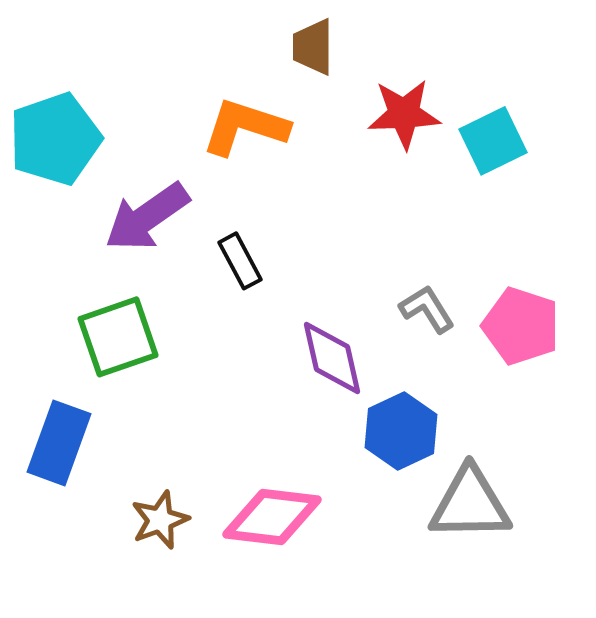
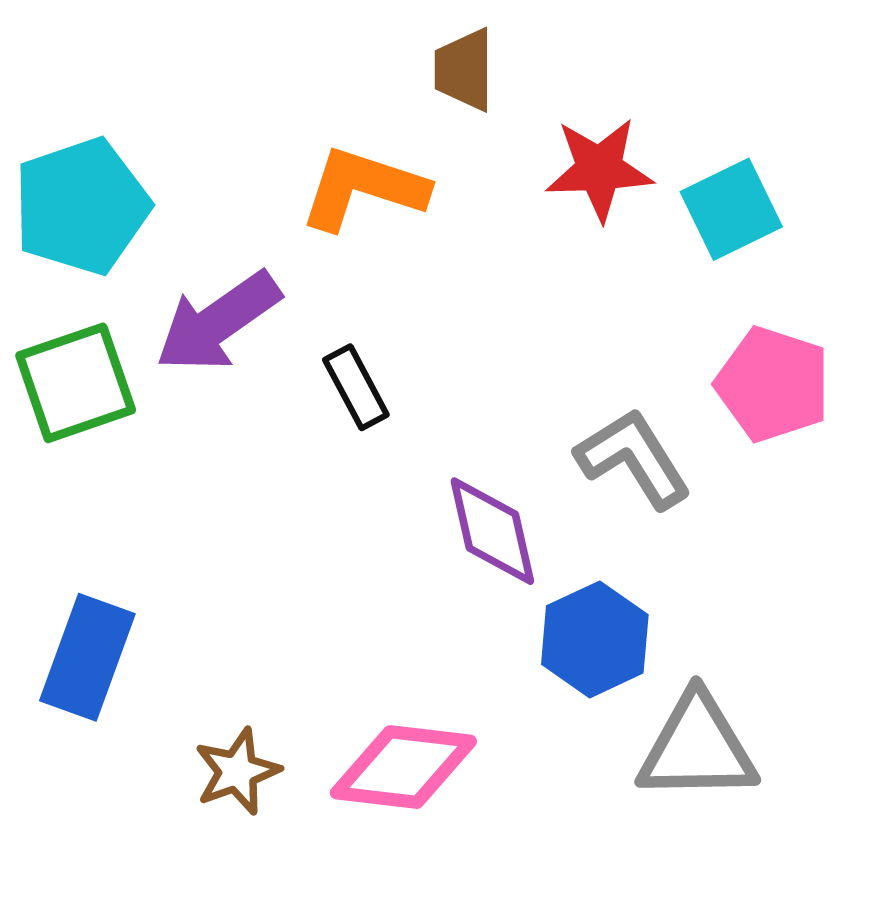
gray L-shape: (427, 309) -> (633, 458), size x1.4
pink pentagon: (521, 326) -> (773, 384), moved
green square: (118, 337) -> (76, 383), moved

